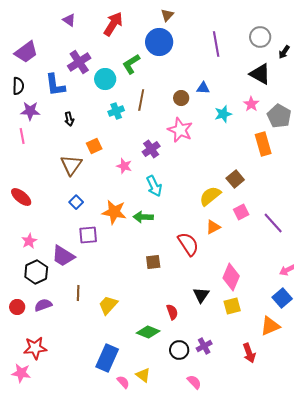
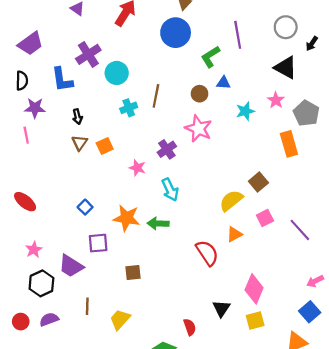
green L-shape: (131, 64) -> (210, 57), moved
brown triangle: (71, 165) -> (80, 143), moved, size x0.7
brown square: (153, 262) -> (133, 272), moved

